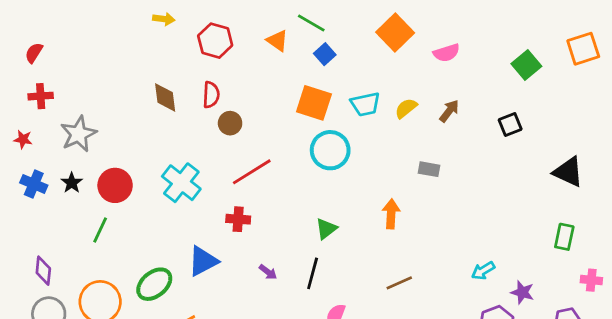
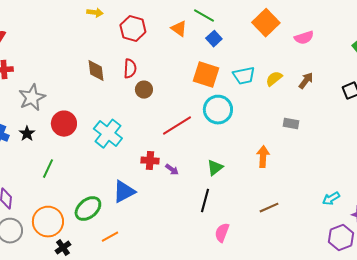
red line: (252, 172) -> (177, 126), moved
red circle: (115, 185) -> (64, 124), moved
purple arrow: (268, 272) -> (172, 170), moved

